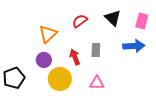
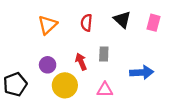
red semicircle: (80, 21) -> (86, 23), turned -49
orange triangle: (48, 34) -> (48, 25), moved
blue arrow: (134, 46) -> (142, 72), moved

